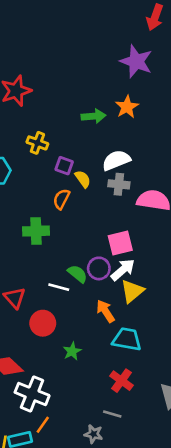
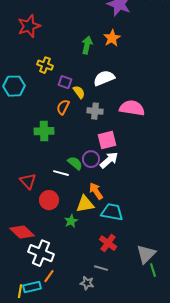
green arrow: (93, 116) -> (87, 45), turned -72
gray cross: (119, 184) -> (95, 111), moved
yellow triangle: (132, 291) -> (85, 204), moved, turned 30

